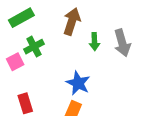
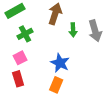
pink square: (15, 62) -> (20, 58), moved

